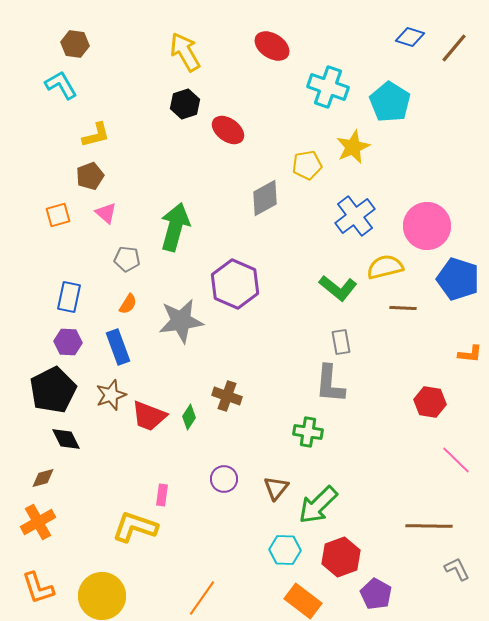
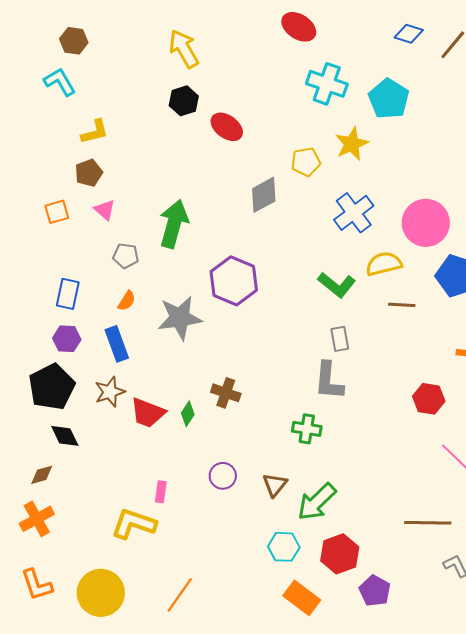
red ellipse: (272, 46) -> (299, 27), moved
orange line: (202, 598) -> (180, 595), moved

